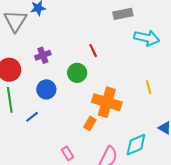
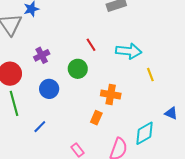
cyan arrow: (147, 38) -> (129, 51), moved
orange cross: (107, 102) -> (111, 94), size x0.7
blue line: (32, 117) -> (40, 127), moved

